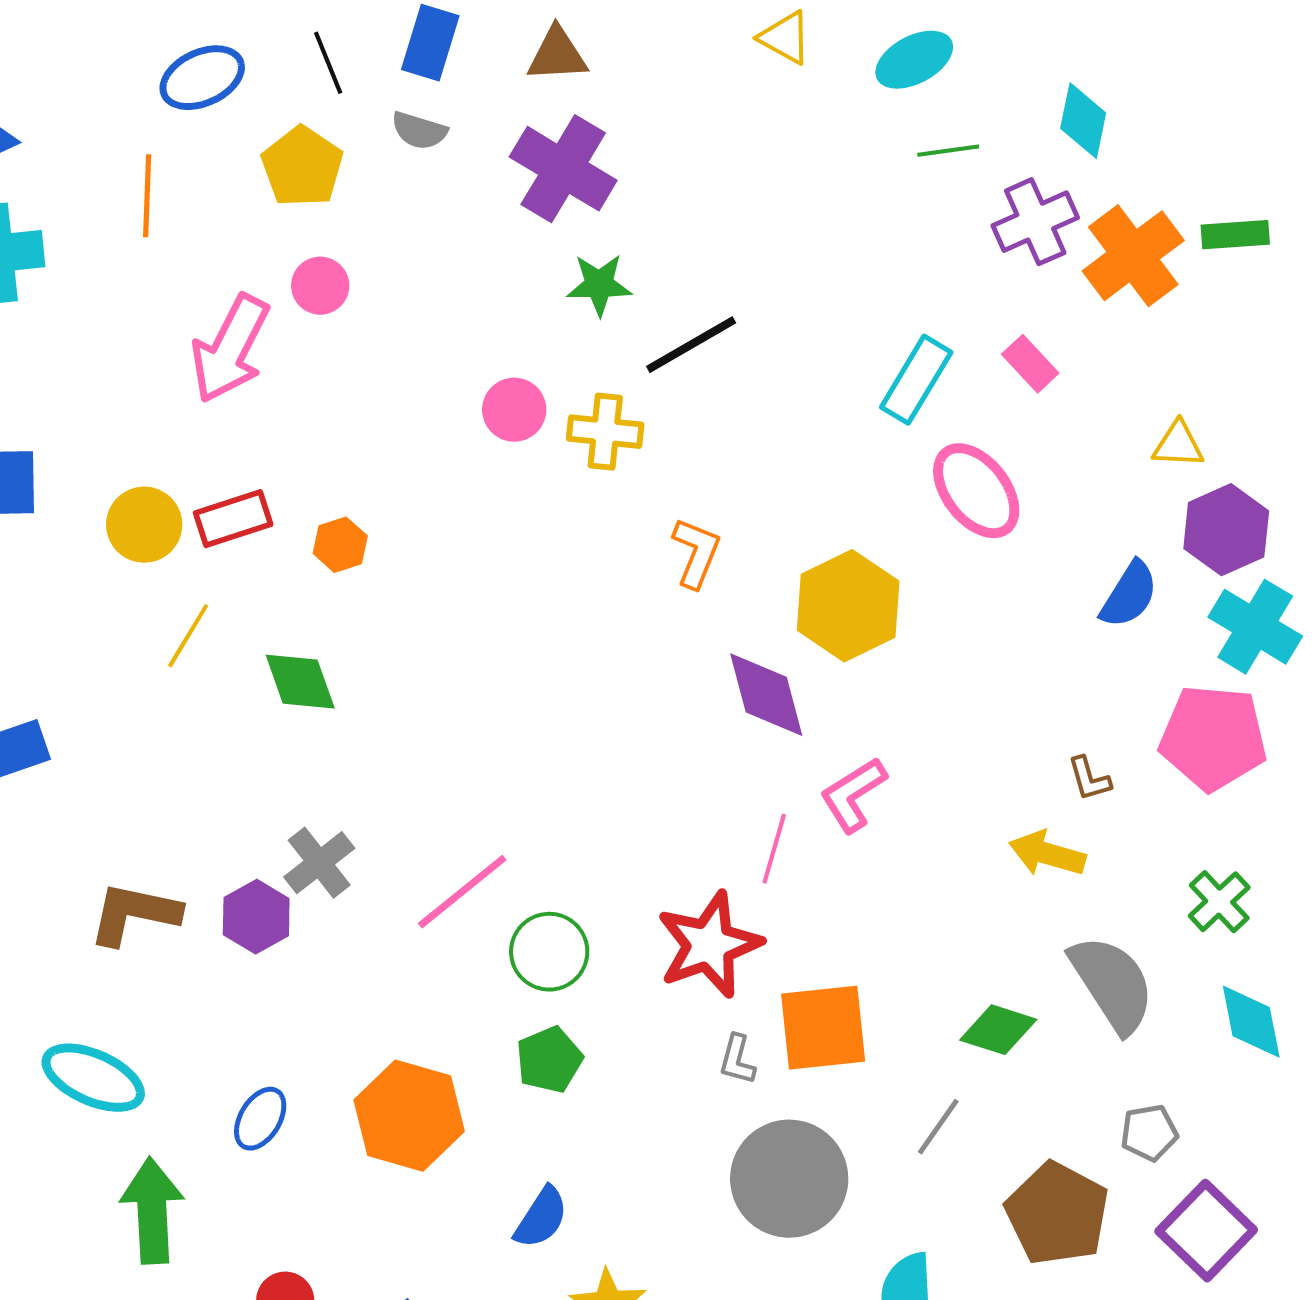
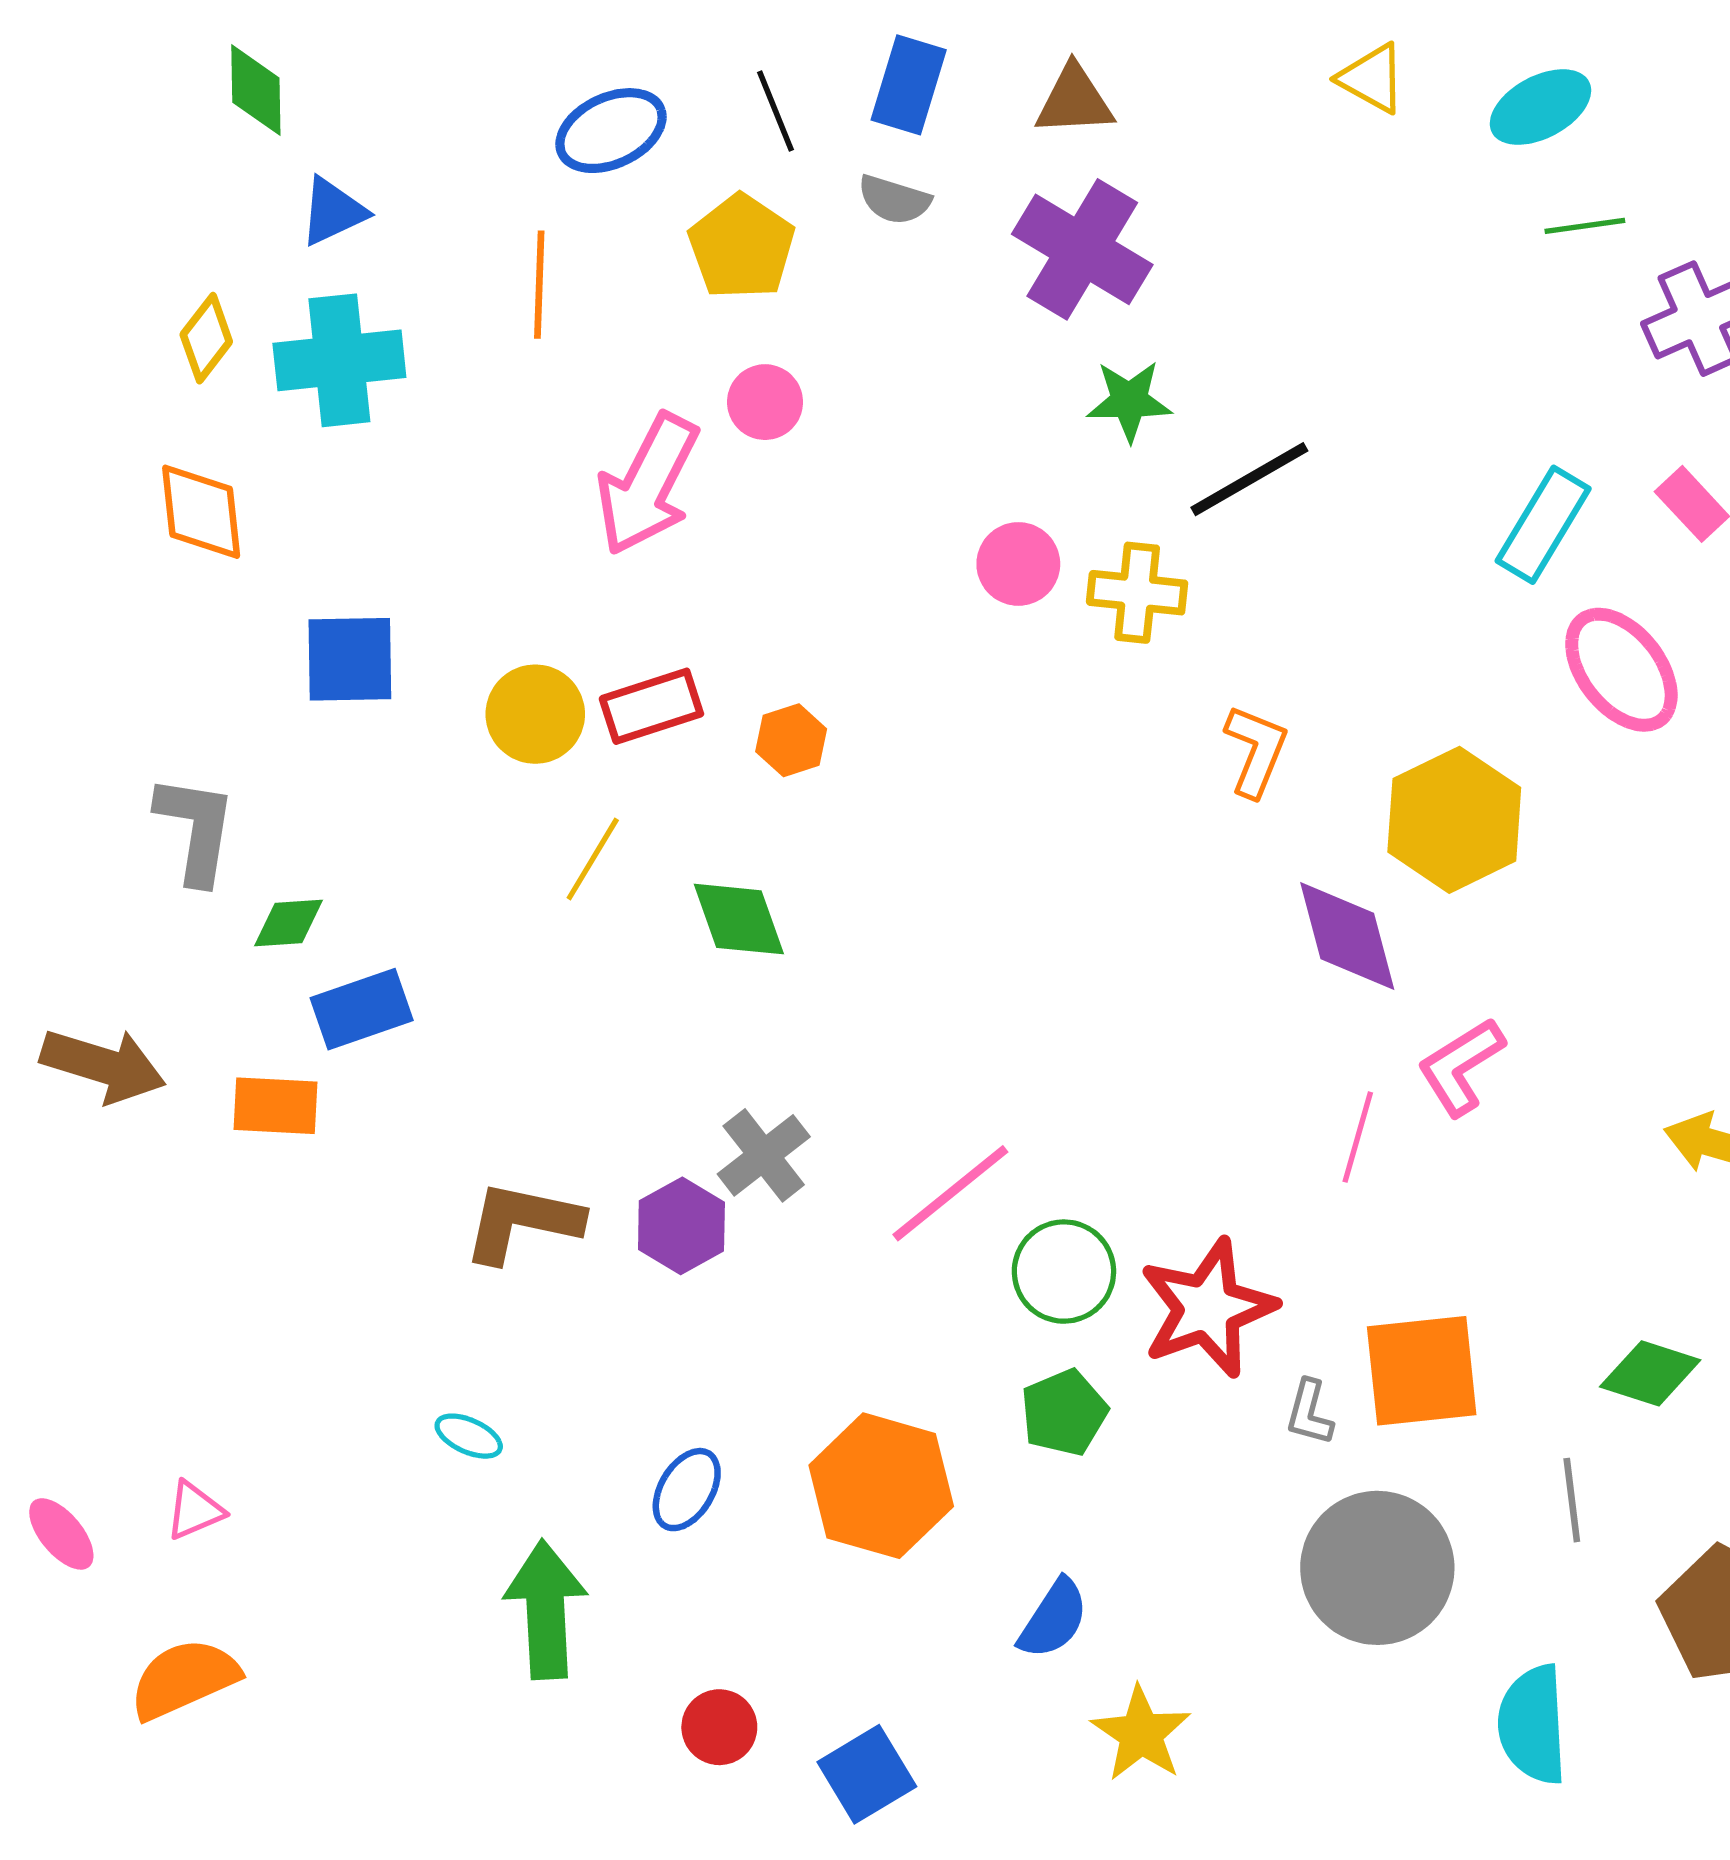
red star: (709, 945) -> (1208, 1308), moved
cyan ellipse: (93, 1078) -> (469, 1436), size x0.5
gray line: (938, 1127) -> (1572, 1500), turned -42

